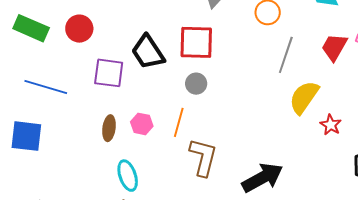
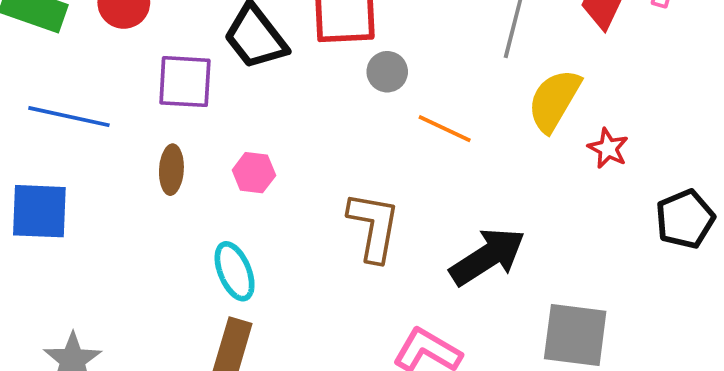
gray circle: (196, 84) -> (387, 72), moved
orange line: (179, 122) -> (445, 129), moved, turned -76
brown ellipse: (109, 128) -> (171, 170), moved

